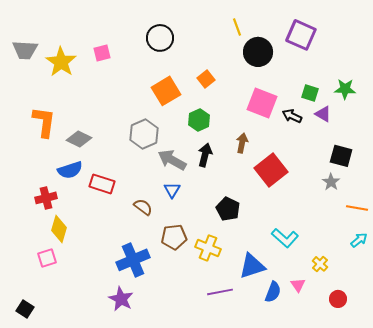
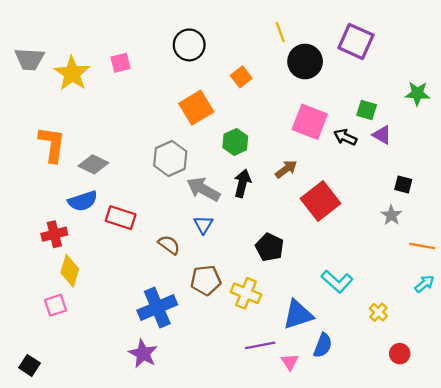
orange square: (206, 79) -> (241, 77), moved
green star: (345, 89) -> (417, 93), moved
brown arrow: (242, 143) -> (286, 169), turned 42
black square: (341, 156) -> (403, 185), size x0.7
pink triangle: (298, 285) -> (290, 362), moved

